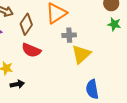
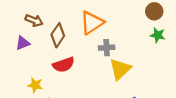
red semicircle: (31, 50) -> (64, 65), turned -42

